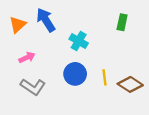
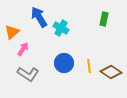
orange triangle: (18, 25) -> (12, 32), moved
cyan cross: (79, 41) -> (61, 28), moved
pink arrow: (27, 57) -> (23, 49), turned -32

